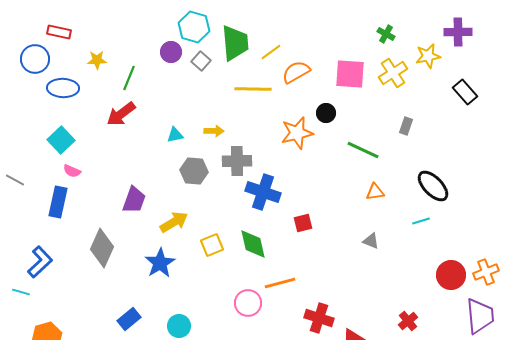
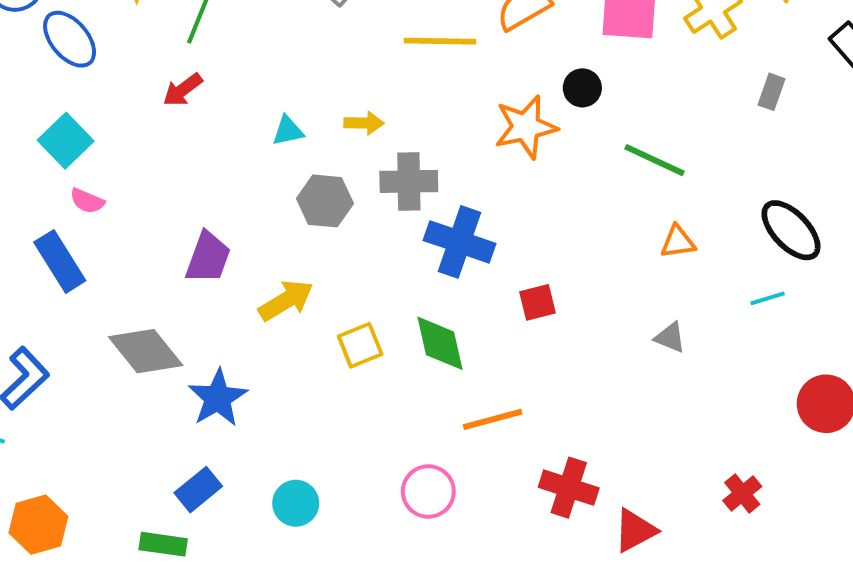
blue ellipse: (63, 88) -> (70, 39), turned 48
red arrow: (121, 114) -> (183, 90), size x0.7
gray rectangle: (406, 126) -> (771, 92), moved
blue rectangle: (58, 202) -> (60, 261), turned -44
gray diamond: (102, 248) -> (146, 351), turned -63
blue star: (160, 263) -> (218, 398), moved
pink circle: (248, 303) -> (428, 492), moved

